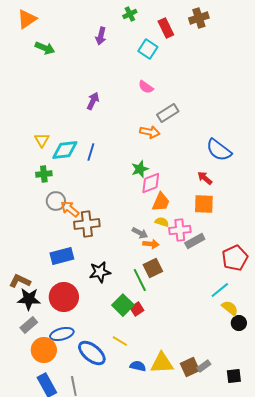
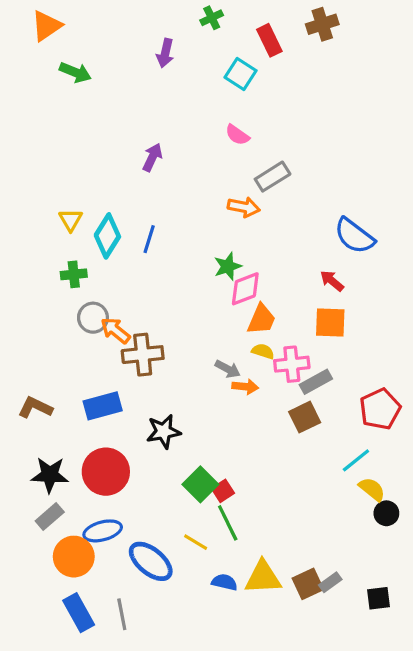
cyan diamond: (65, 150) -> (107, 236), turned -52
brown square: (153, 268) -> (305, 417), moved
green line: (140, 280) -> (228, 523), moved
brown L-shape: (20, 281) -> (35, 407), moved

